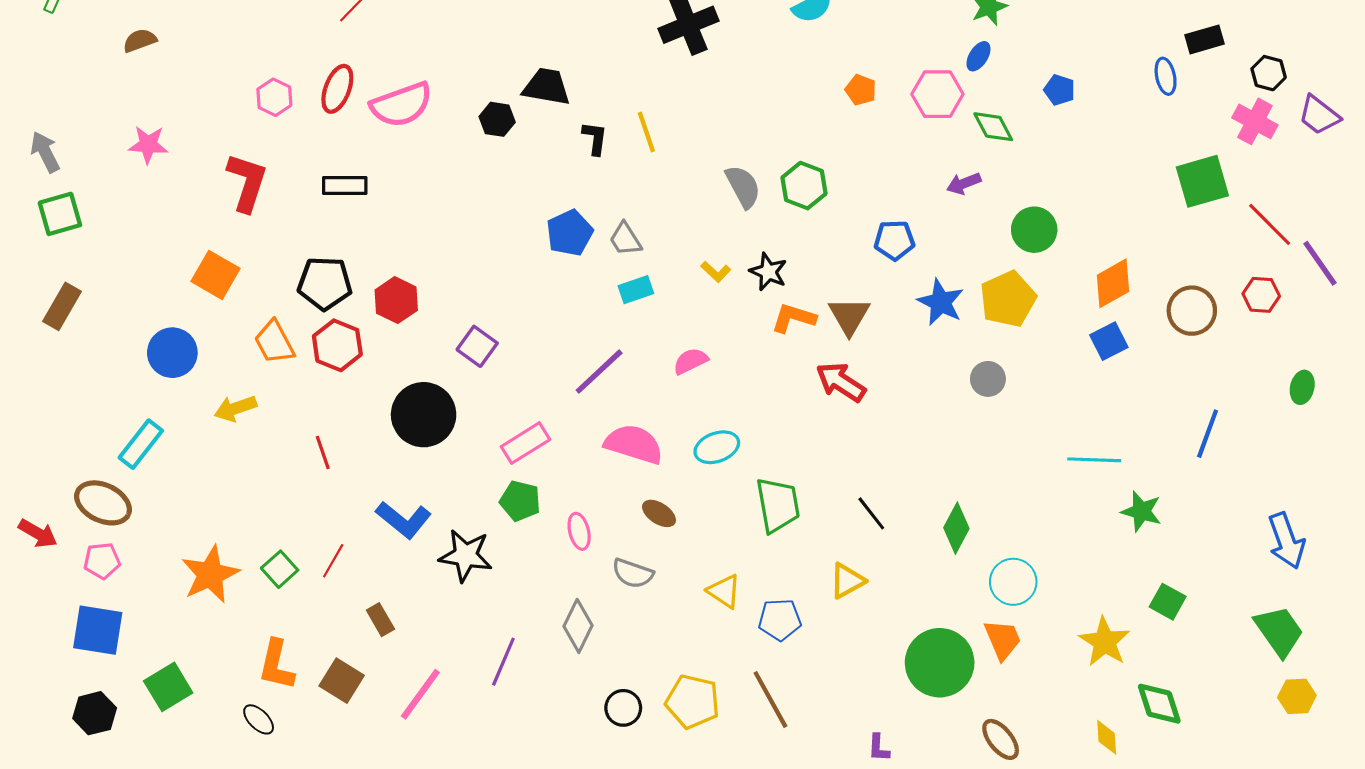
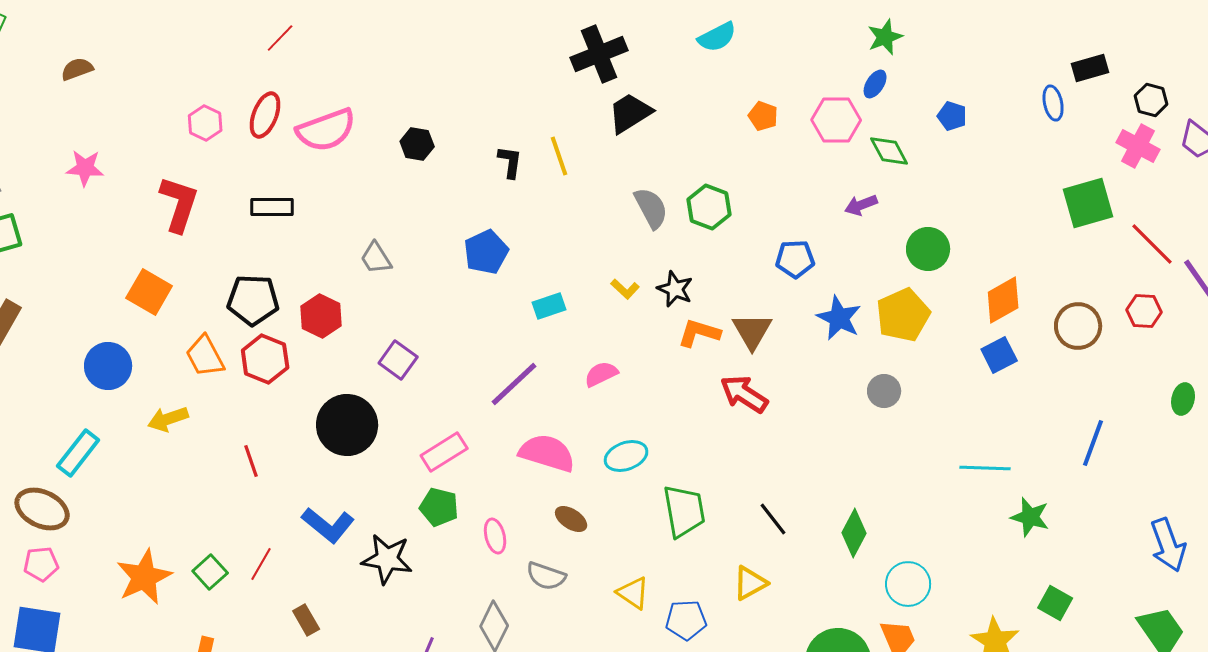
black trapezoid: (547, 87) -> (630, 113), moved, turned -42
gray trapezoid: (625, 239) -> (376, 258), moved

